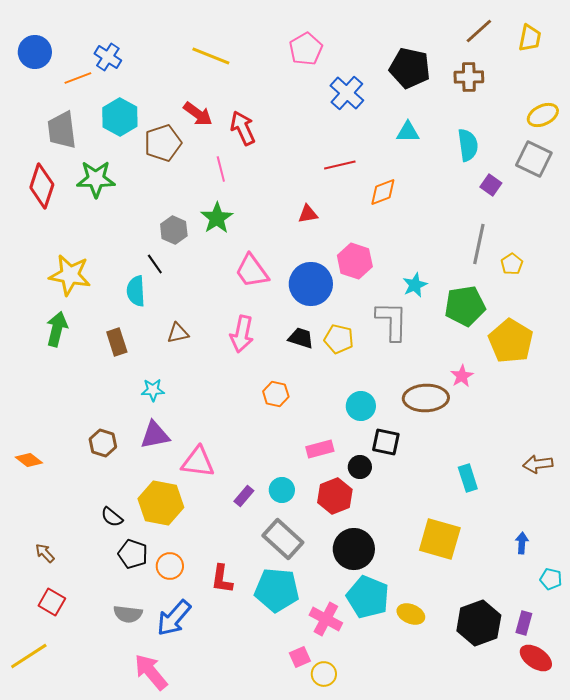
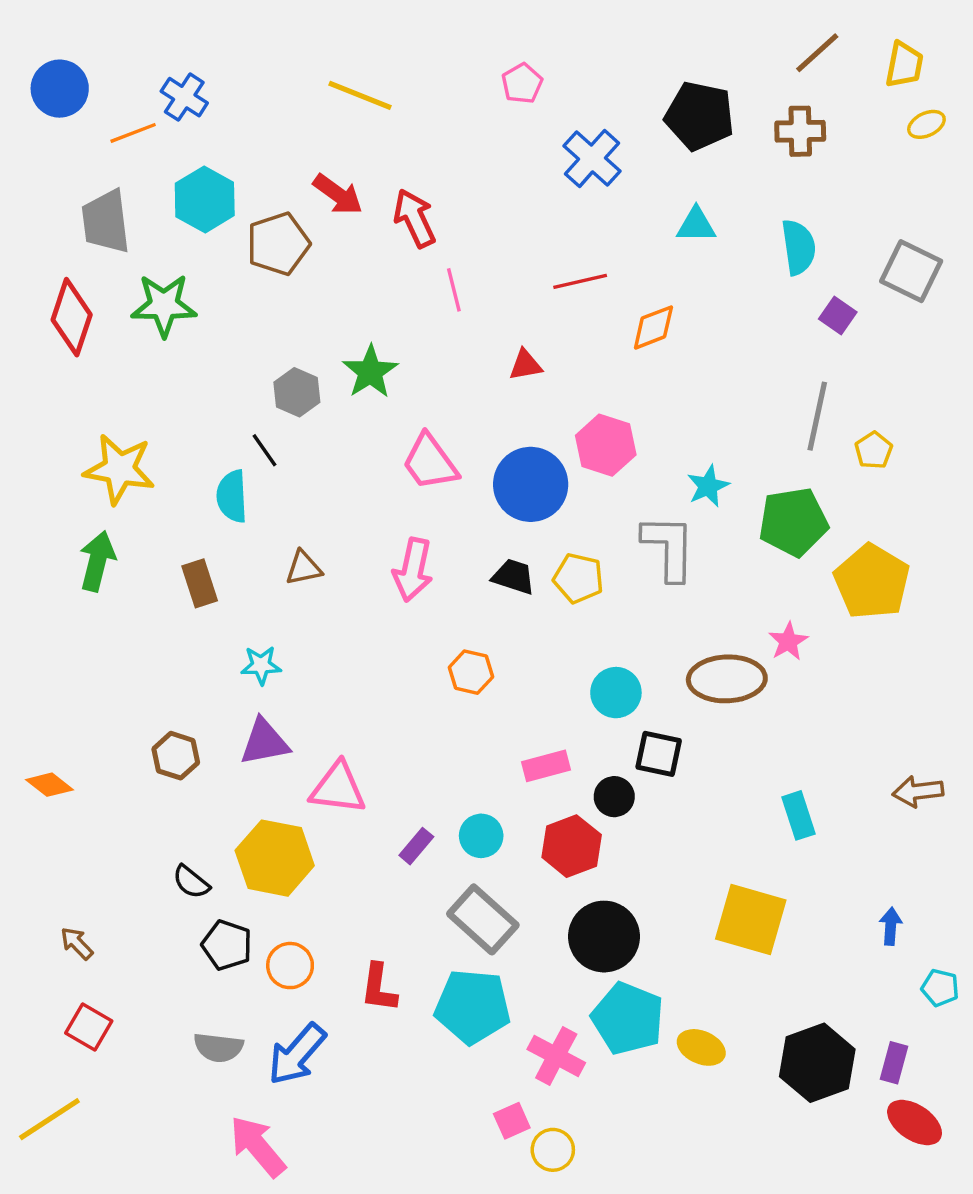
pink pentagon: (306, 49) -> (522, 83), size x0.7
yellow ellipse: (543, 115) -> (926, 124), moved, size x0.7
pink line: (221, 169) -> (454, 290), moved

